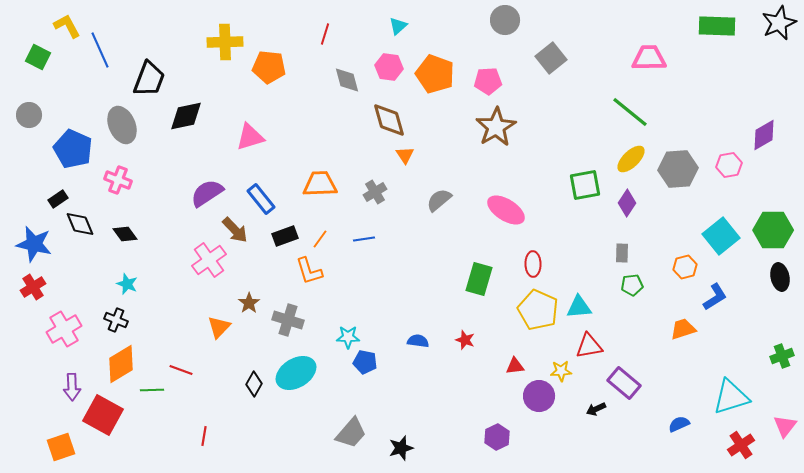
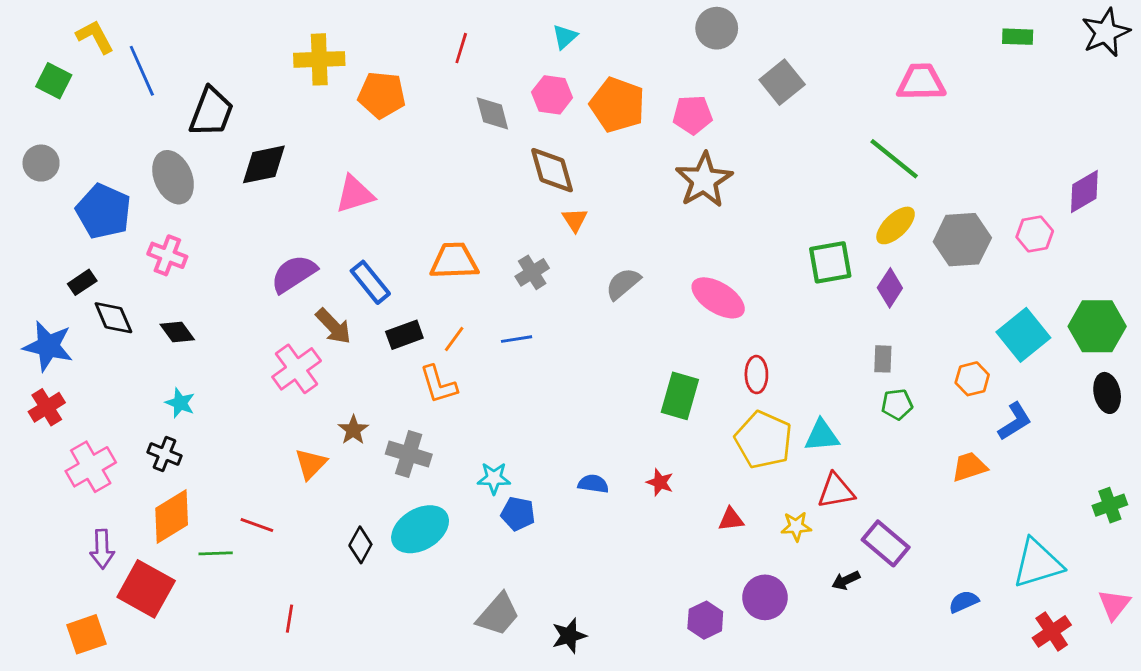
green rectangle: (717, 26) -> (1018, 37), size x0.6
purple circle: (539, 396) -> (765, 597), moved

